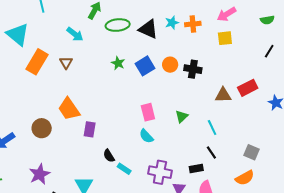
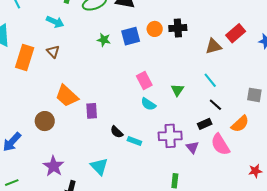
blue square: (145, 66) -> (131, 36), turned 30
green triangle: (182, 116) -> (177, 90), moved
orange semicircle: (245, 178) -> (240, 124), moved

